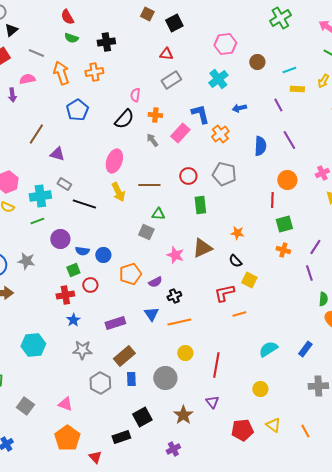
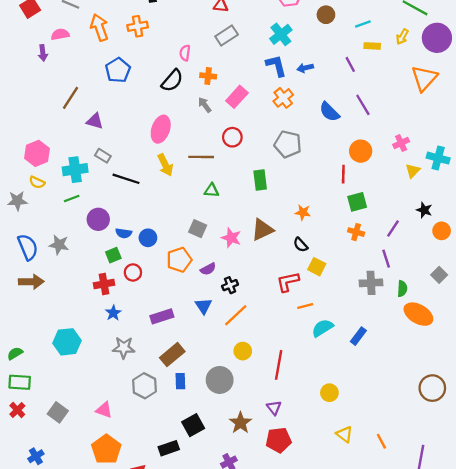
blue L-shape: (200, 114) -> (276, 66), moved
blue semicircle: (260, 146) -> (329, 112), turned 132
red circle: (188, 176) -> (232, 137), moved
gray square: (146, 232) -> (198, 229), moved
orange line: (179, 322) -> (236, 315), turned -30
cyan semicircle: (268, 349) -> (322, 328), moved
blue rectangle: (305, 349) -> (358, 336), moved
gray cross: (318, 386) -> (371, 283), moved
red pentagon: (242, 430) -> (279, 440), moved

